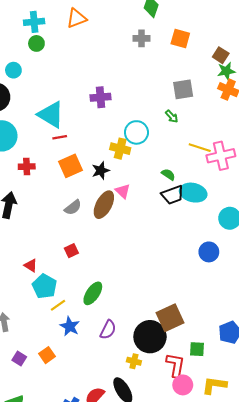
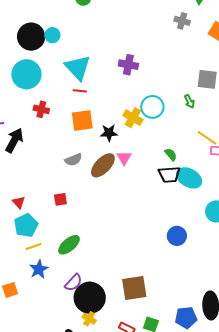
cyan circle: (13, 70) -> (52, 35), moved
blue circle: (209, 252) -> (177, 236), moved
black circle: (150, 337) -> (90, 298), moved

